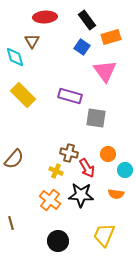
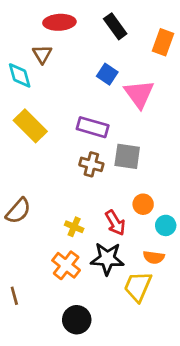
orange rectangle: (111, 37) -> (163, 42), moved, turned -54
blue square: (82, 47) -> (107, 74), moved
brown cross: (69, 153) -> (91, 164), moved
yellow trapezoid: (104, 235) -> (138, 287), moved

